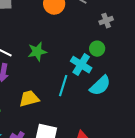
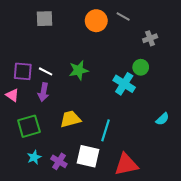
cyan line: (63, 86) -> (106, 130), moved
cyan semicircle: (100, 86) -> (162, 119), moved, size x0.6

